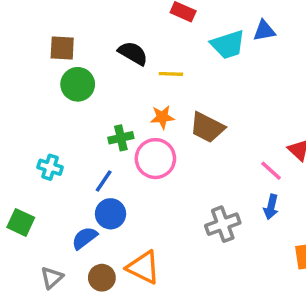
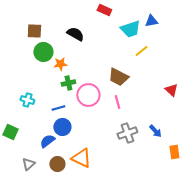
yellow line: (171, 74) -> (141, 51), moved, turned -40
orange star: (162, 117) -> (60, 64), moved
pink line: (271, 171) -> (117, 102), moved, turned 32
blue line: (104, 181) -> (58, 108), turned 40
blue arrow: (271, 207) -> (155, 131), moved, turned -56

